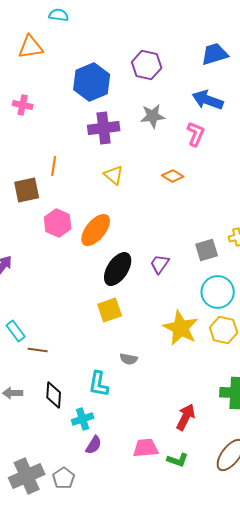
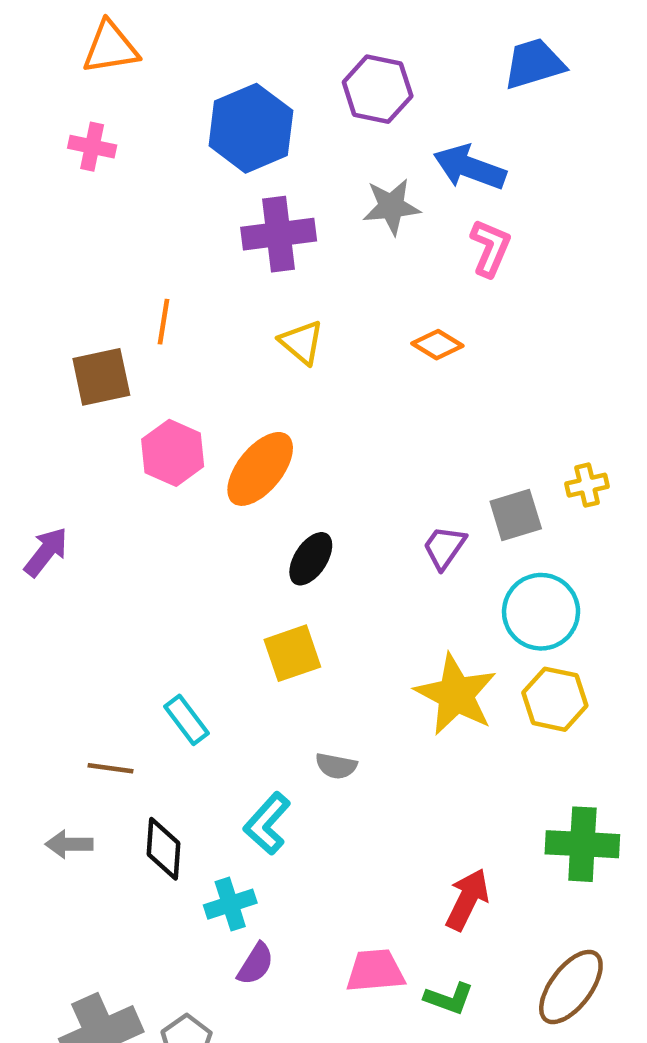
blue arrow: (208, 100) -> (470, 167), moved
pink cross: (23, 105) -> (92, 147), moved
purple trapezoid: (160, 264) -> (444, 547), moved
black ellipse: (118, 269) -> (311, 559), size x0.7
cyan rectangle: (16, 331) -> (186, 720), moved
brown line: (38, 350) -> (111, 768), moved
cyan L-shape: (99, 384) -> (267, 824), turned 32

